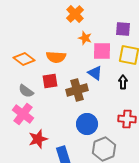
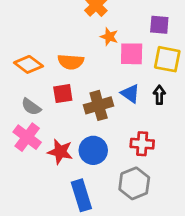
blue triangle: (95, 73) -> (130, 94), moved
red cross: (127, 119) -> (142, 144), moved
blue circle: (87, 124) -> (93, 150), moved
red star: (38, 139) -> (60, 152), moved, turned 30

